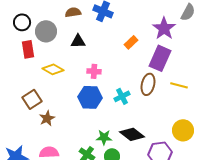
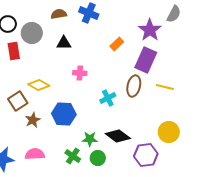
yellow diamond: (53, 69) -> (39, 85), moved
blue hexagon: (90, 97) -> (64, 114), moved

